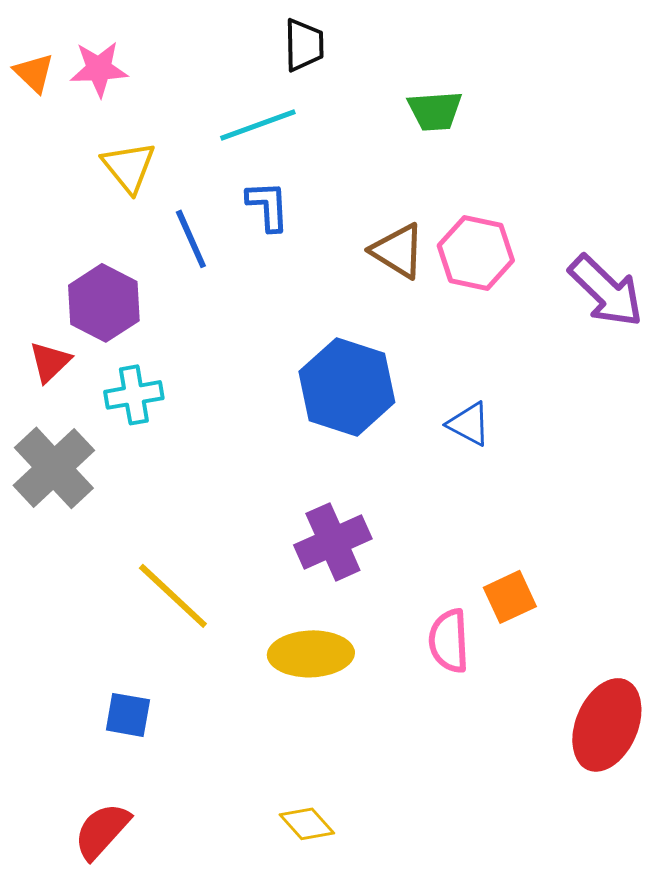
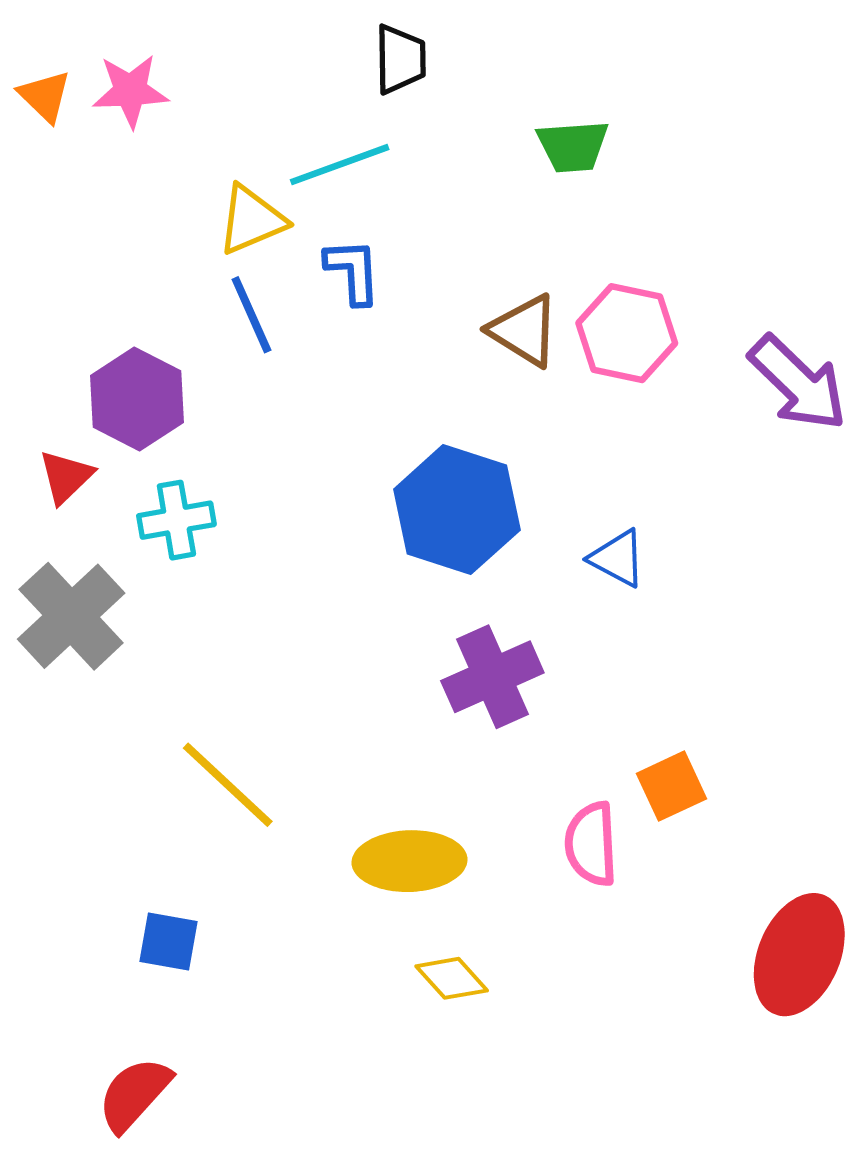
yellow triangle: (129, 167) -> (251, 220), moved, turned 46
purple cross: (333, 542) -> (492, 677), moved
yellow diamond: (307, 824) -> (452, 978), moved

